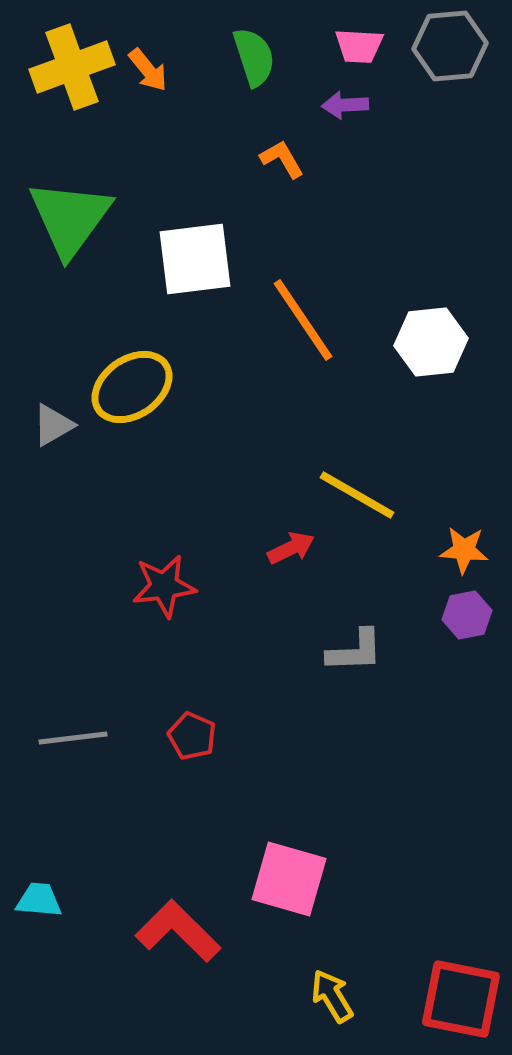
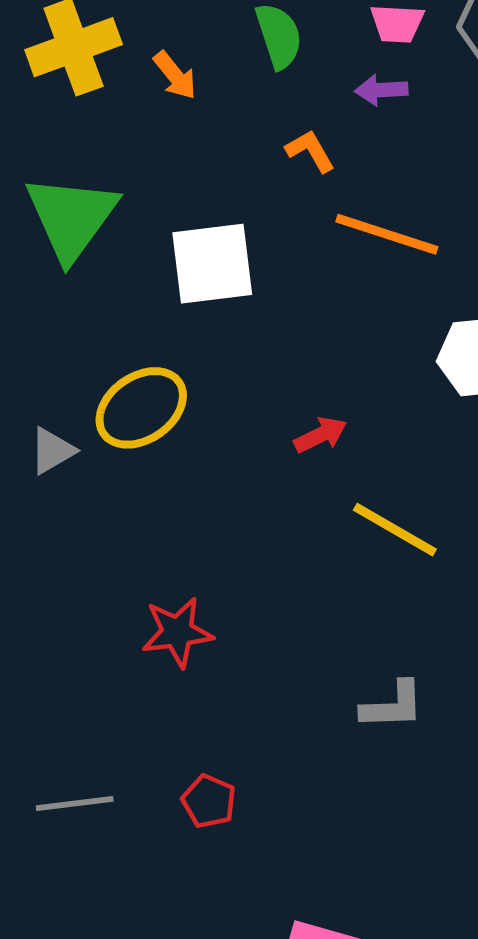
orange arrow: (148, 70) -> (175, 75), moved
orange line: (303, 320) -> (387, 234), moved, turned -38
red arrow: (291, 548) -> (320, 435), moved

